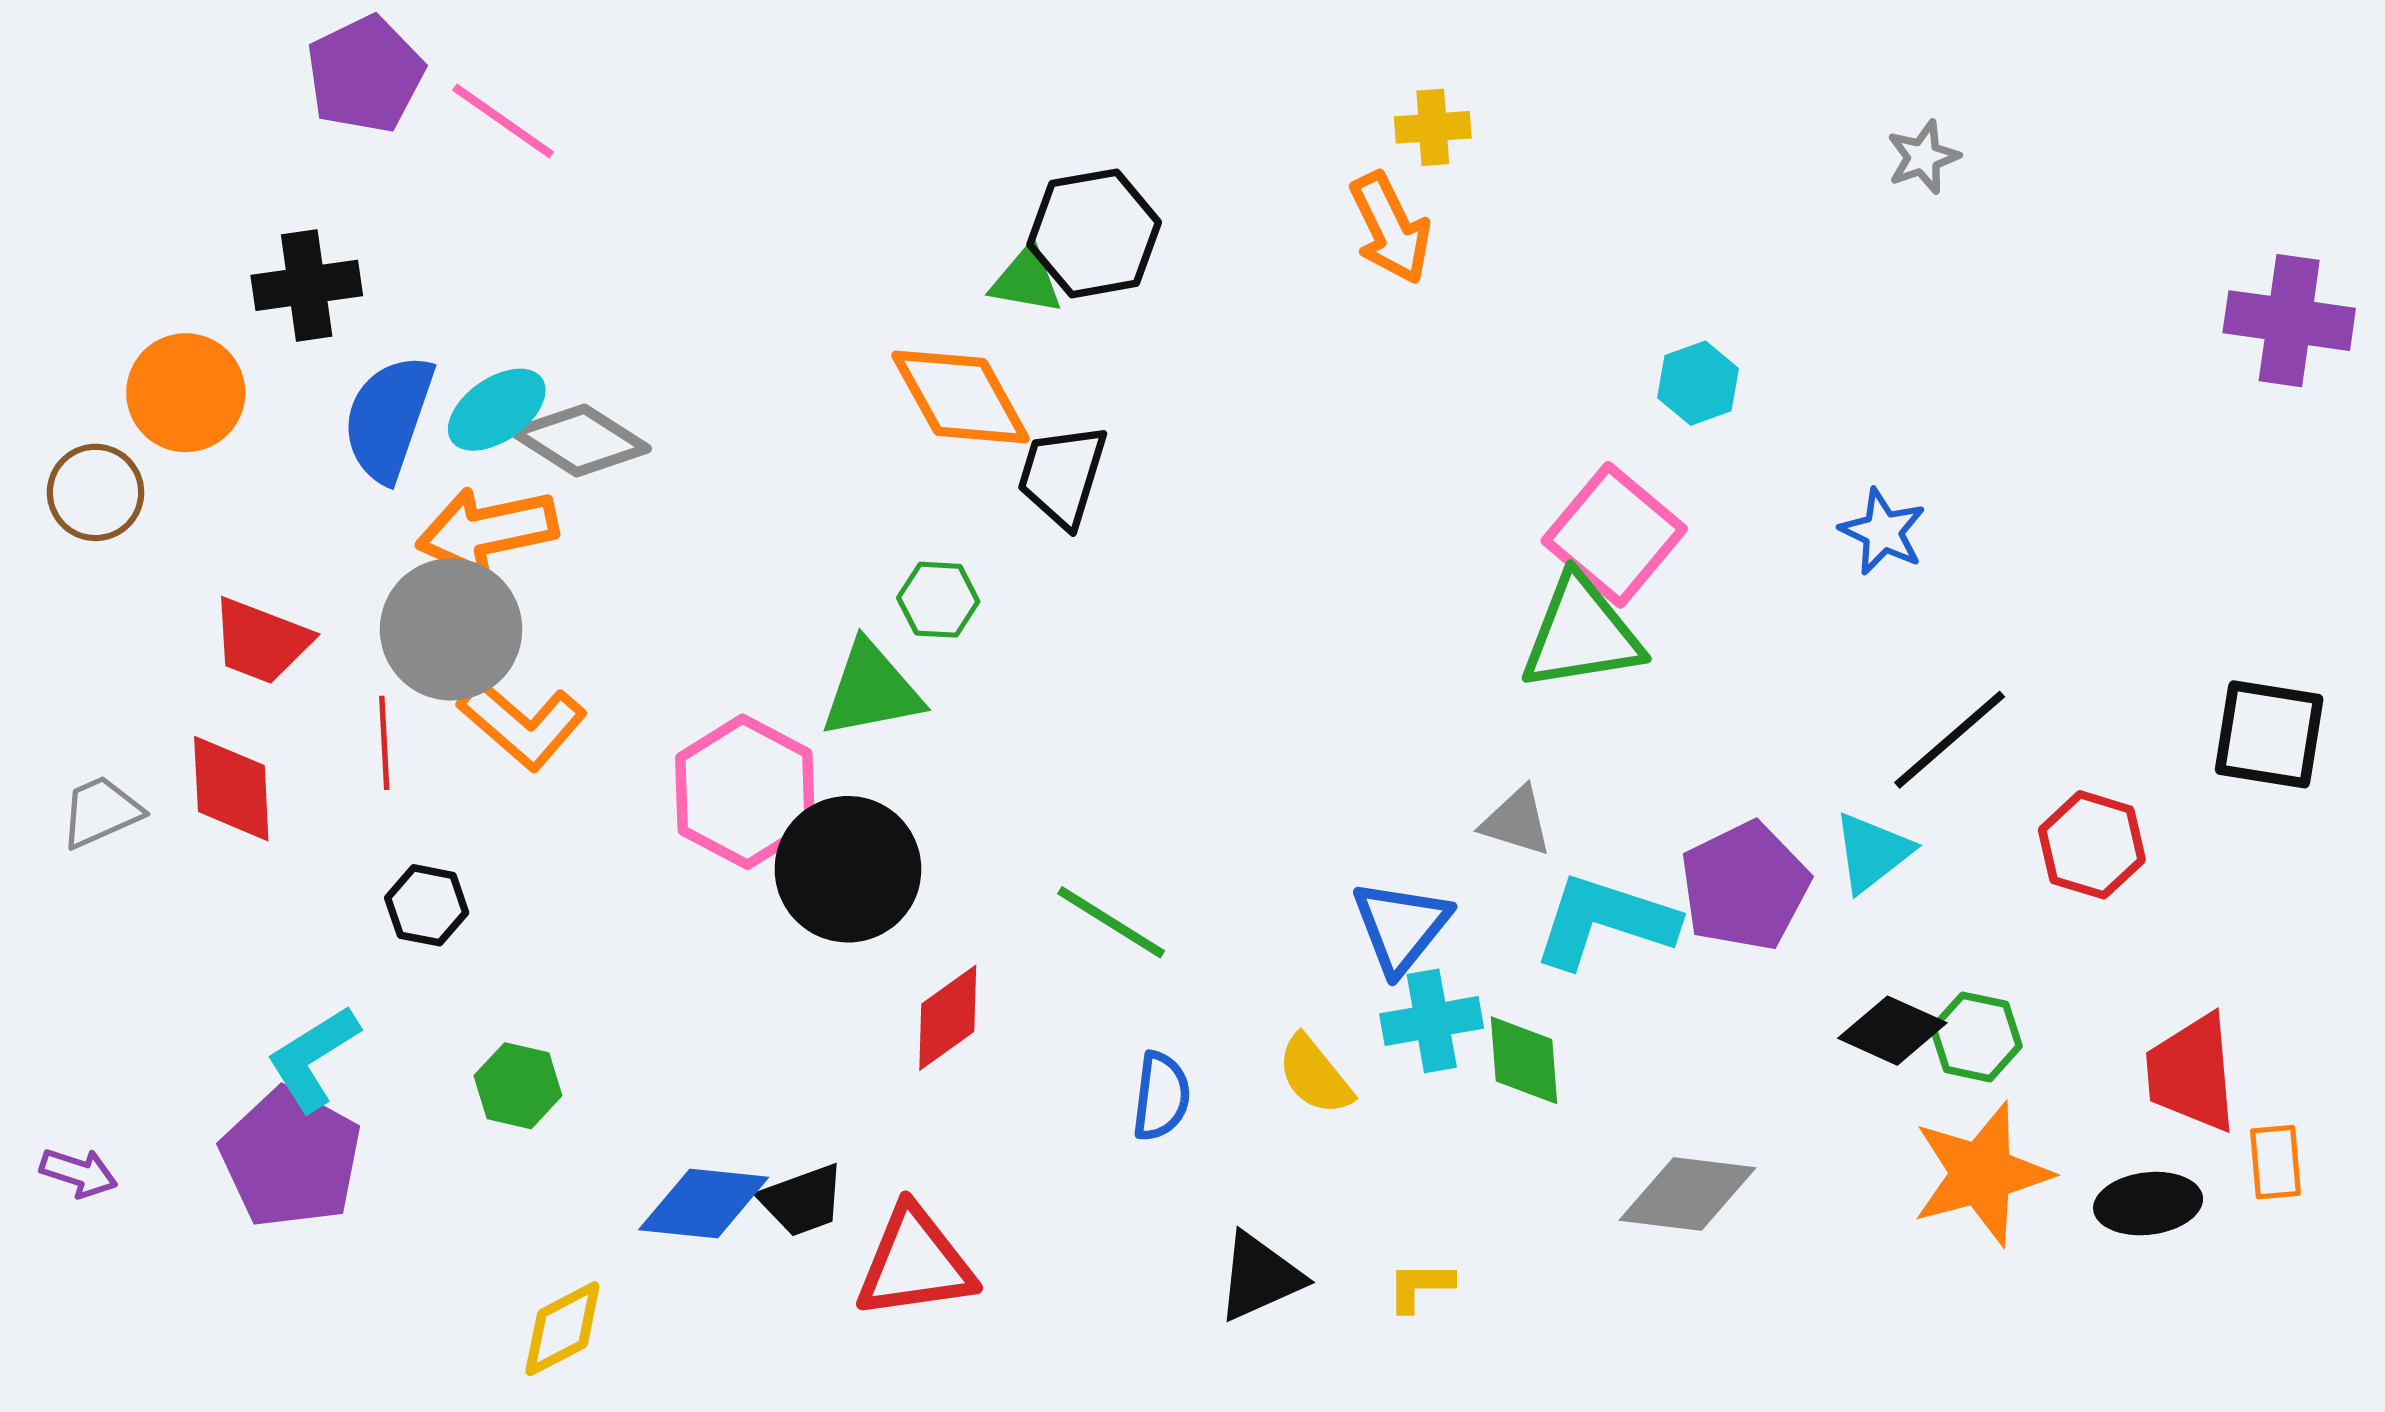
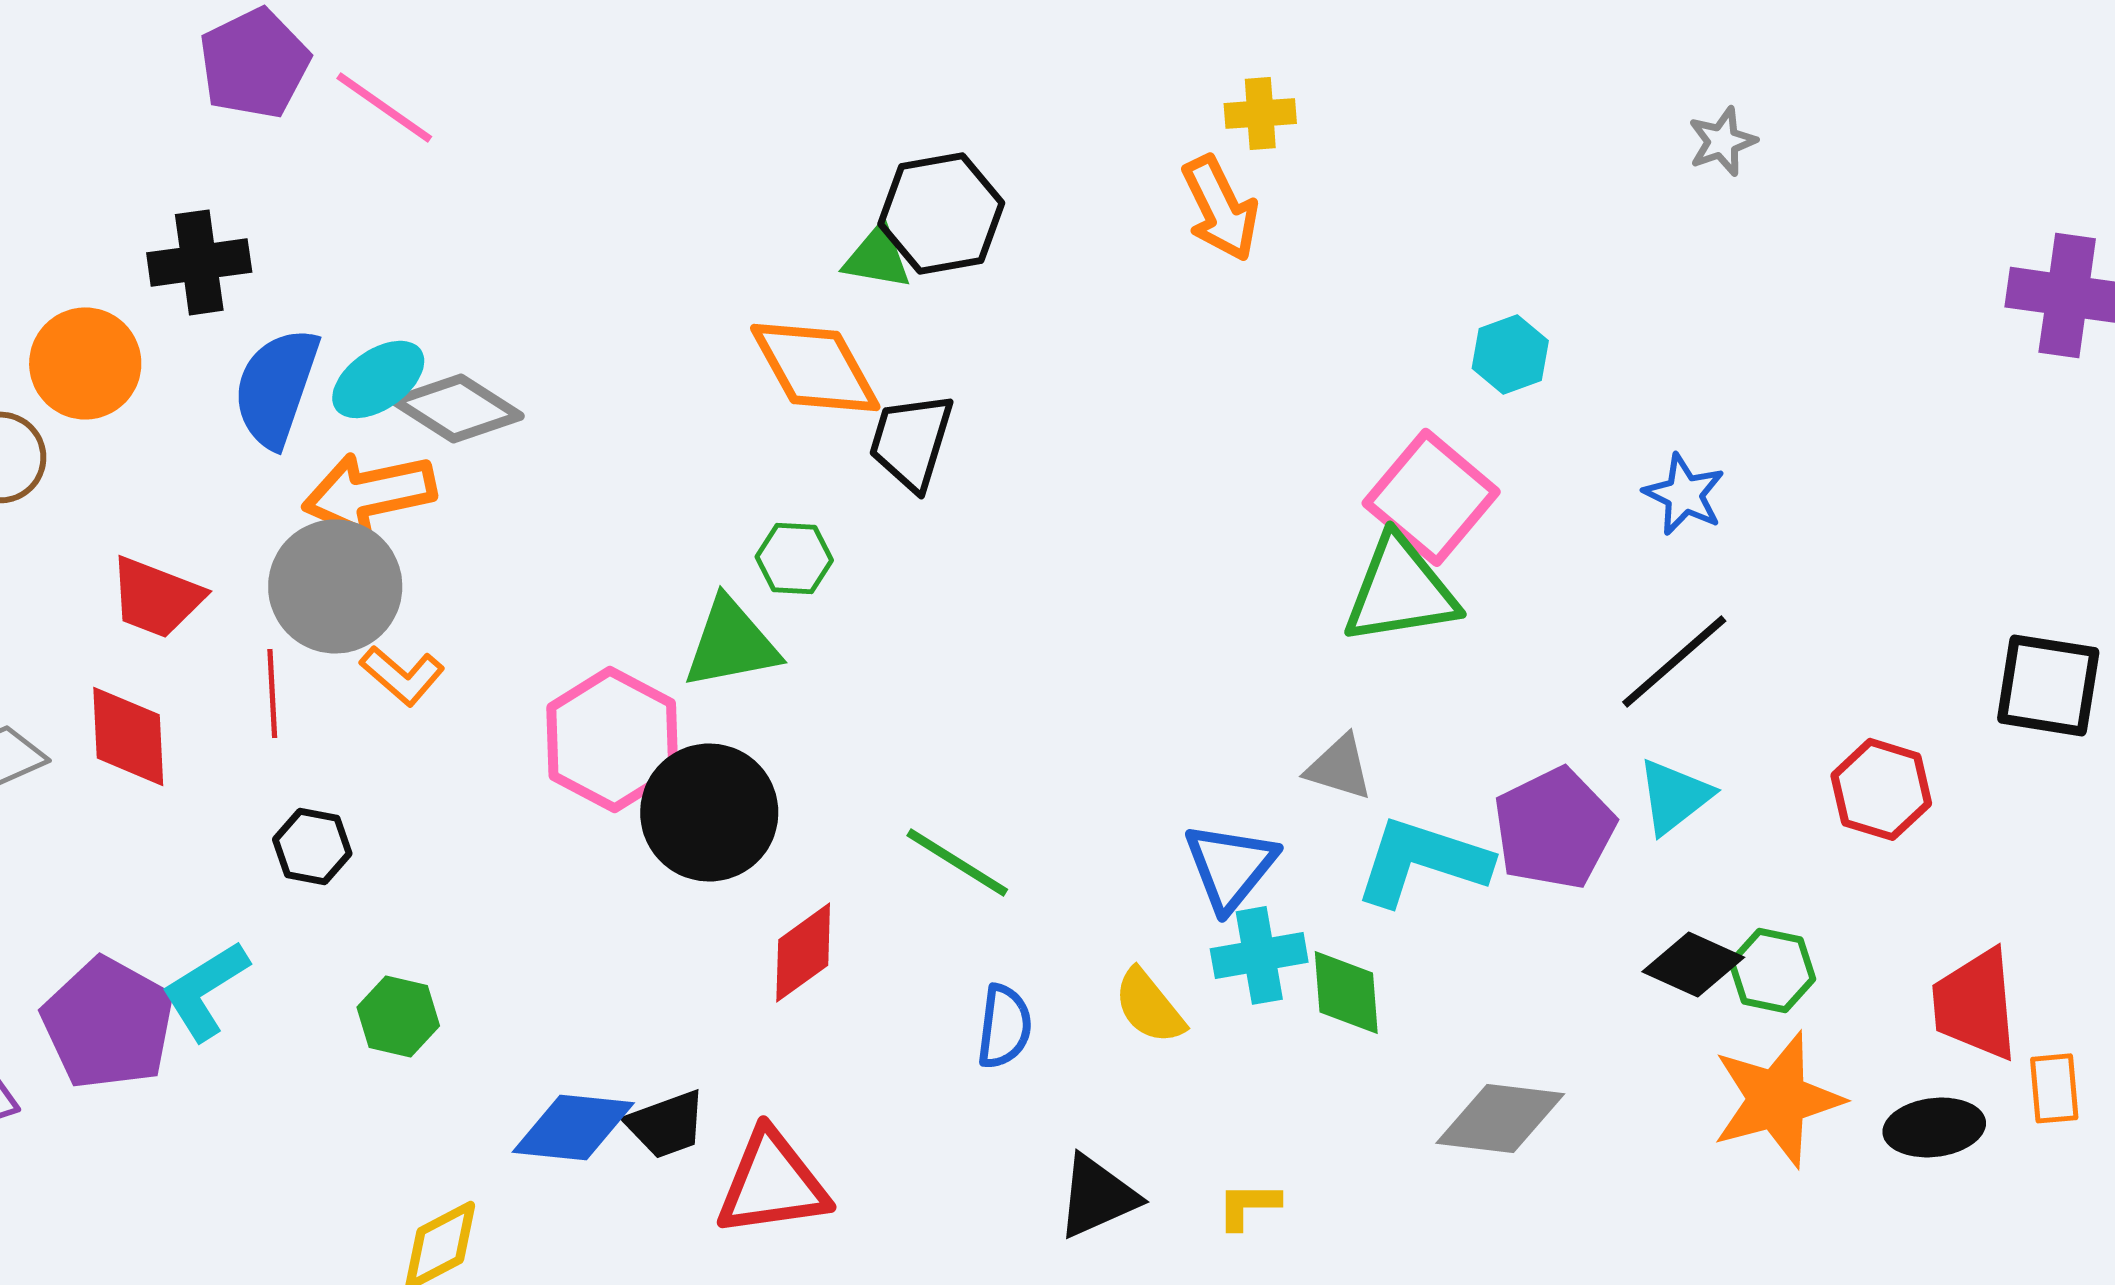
orange L-shape: (522, 724) -> (402, 675), size x0.7
black line: (1950, 740) -> (1674, 661), moved
purple pentagon: (291, 1158) -> (108, 1023), moved

